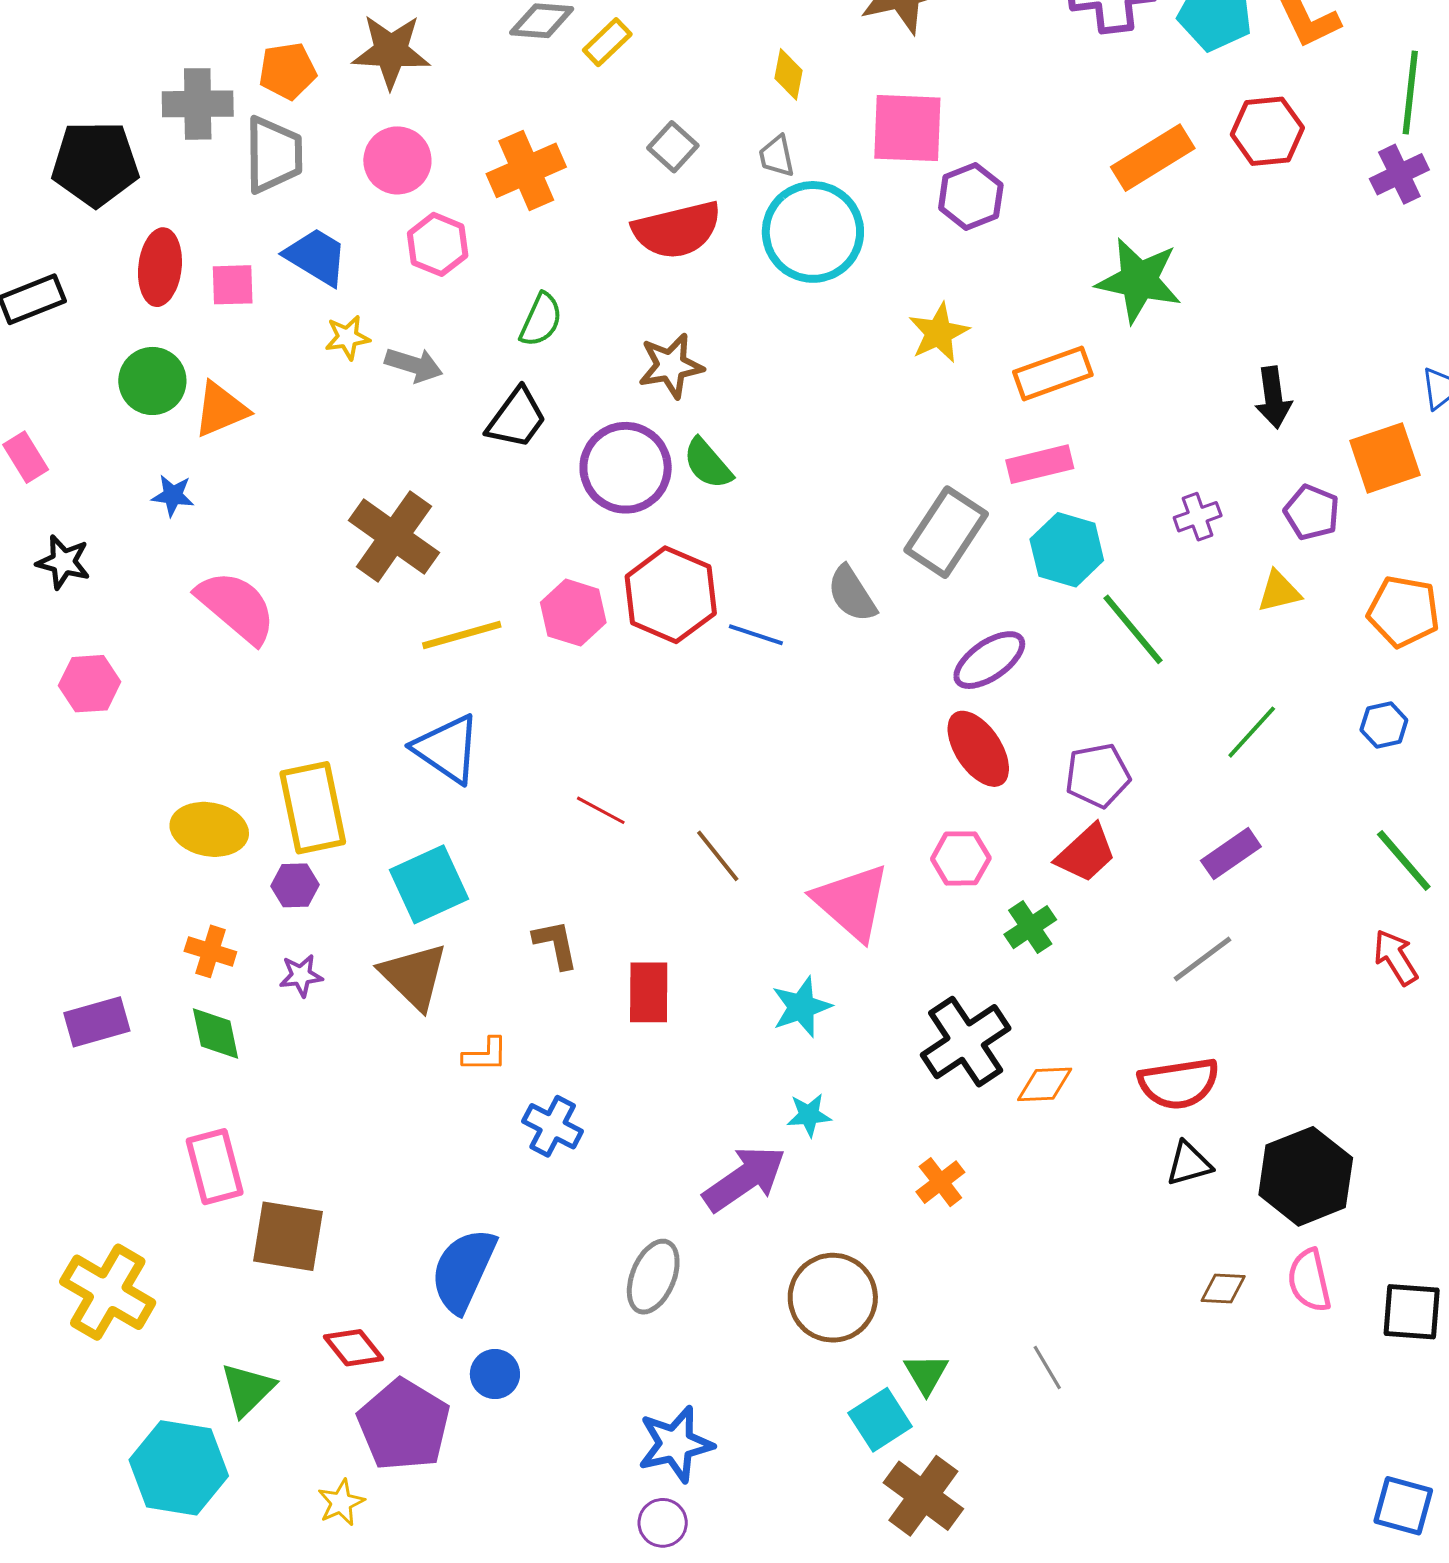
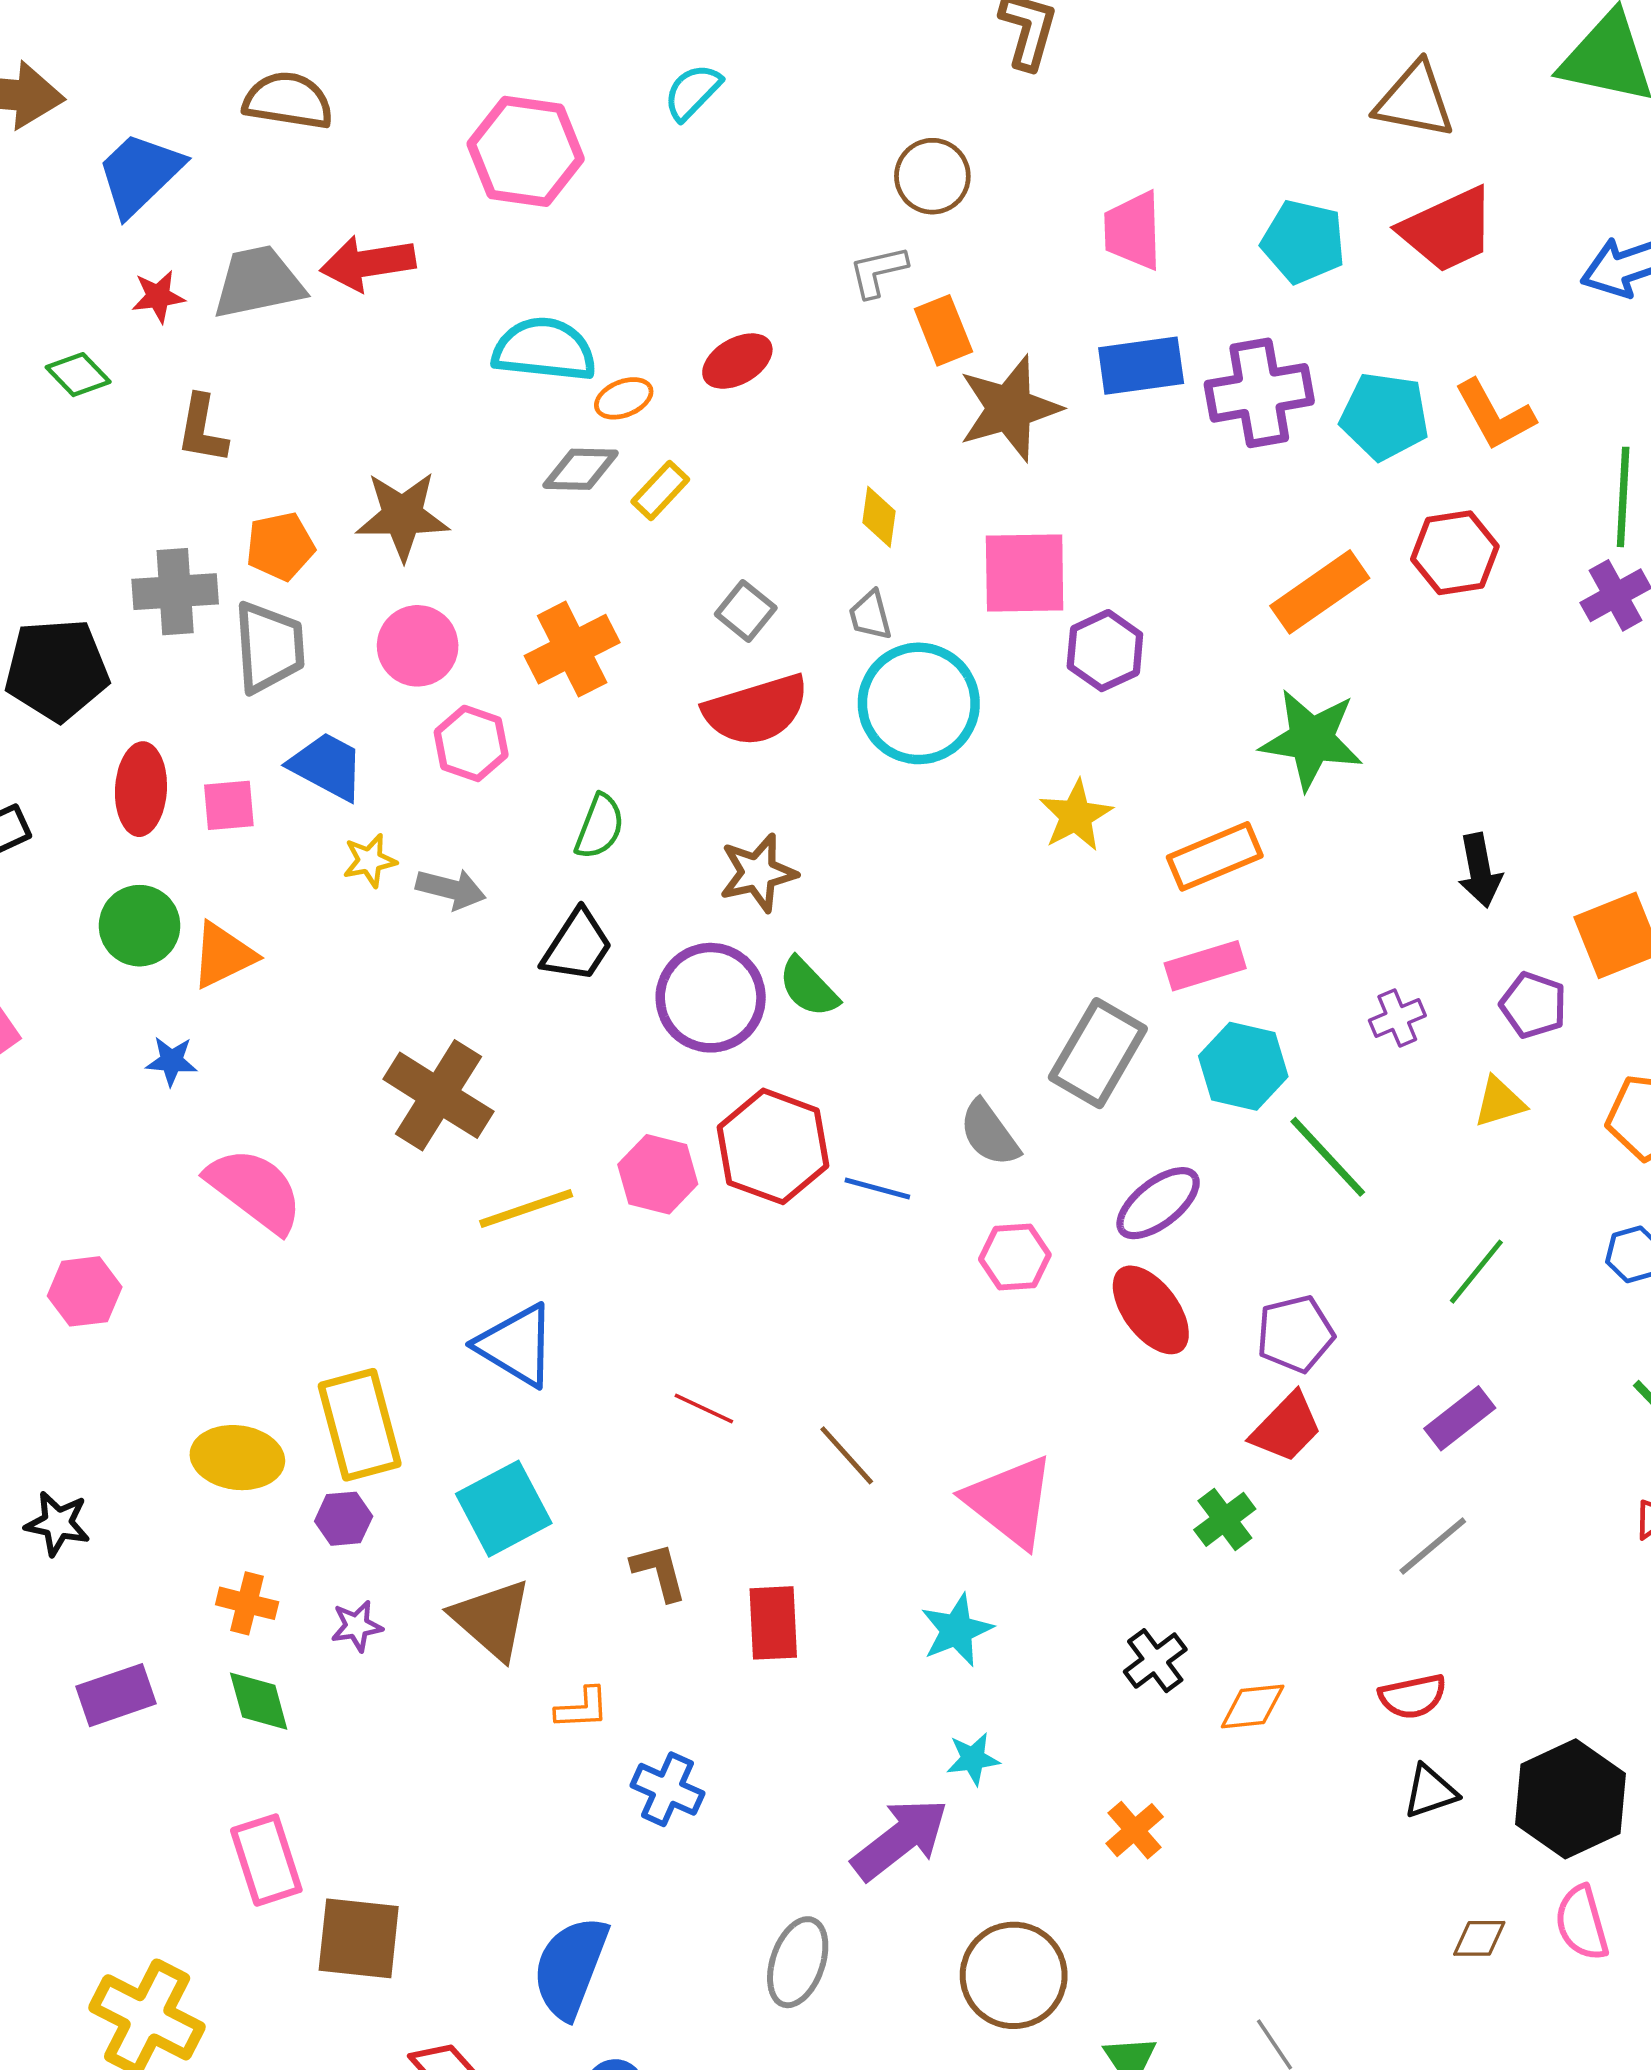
black star: (63, 562) -> (58, 1523), moved
pink hexagon: (961, 858) -> (1015, 1257), moved
black cross: (966, 1042) -> (1155, 1661), size x0.6
red semicircle: (1179, 1083) -> (1413, 1696), size x0.7

